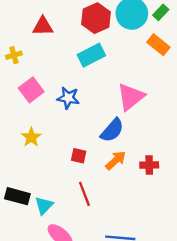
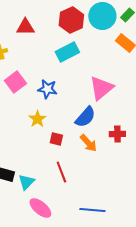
yellow star: (31, 137) -> (37, 119), moved
orange arrow: (116, 160) -> (88, 143), turned 90
red cross: (149, 165) -> (117, 134), moved

